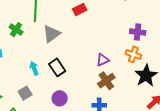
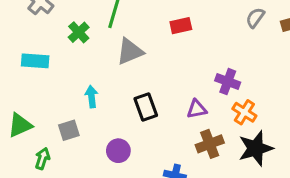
purple cross: (138, 32) -> (228, 82), moved
black rectangle: (57, 67) -> (146, 107), moved
brown cross: (106, 81) -> (210, 144), moved

